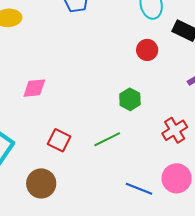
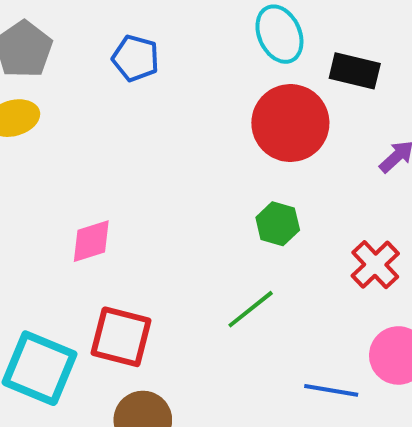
red circle: (147, 50) -> (290, 123), size x1.8
red square: (59, 140) -> (121, 337), moved, size x1.4

